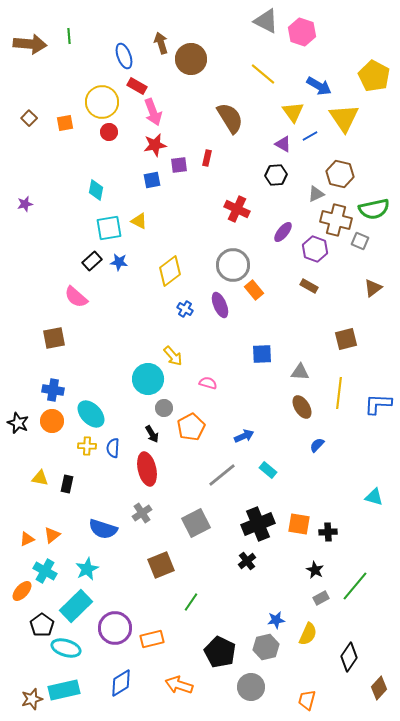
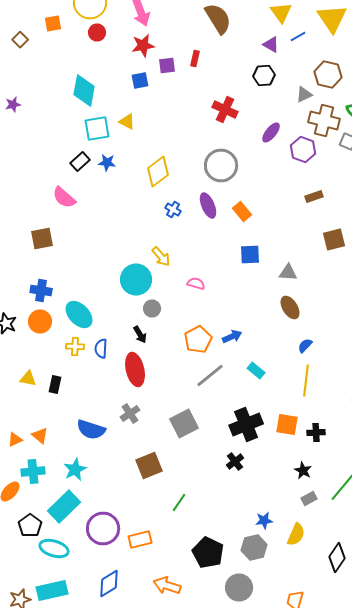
brown square: (29, 118) -> (20, 40), moved
cyan diamond: (96, 190) -> (84, 90), size x1.5
brown rectangle: (309, 286) -> (314, 196), moved, turned -48
orange rectangle: (254, 290) -> (242, 212), moved
yellow line: (339, 393) -> (306, 380), moved
orange pentagon: (191, 427) -> (198, 340), moved
orange triangle: (52, 535) -> (40, 436), turned -42
cyan cross: (45, 571) -> (33, 472), turned -35

